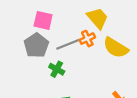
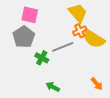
orange cross: (87, 39) -> (80, 31), moved
gray line: (68, 44) -> (63, 47), moved

